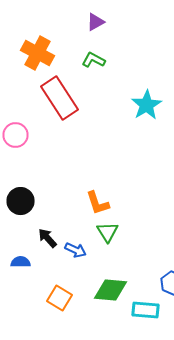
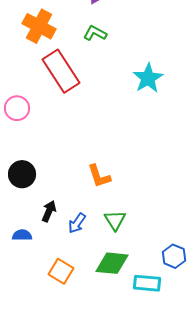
green triangle: (108, 232) -> (115, 220), moved
black arrow: (48, 238) -> (49, 211), turned 65
blue arrow: (76, 250) -> (77, 223), turned 100

